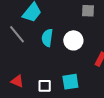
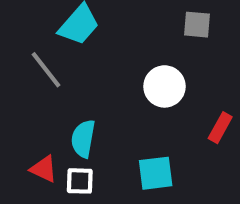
cyan semicircle: (47, 38) -> (83, 139), moved
white square: (45, 86) -> (80, 181), moved

